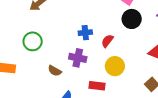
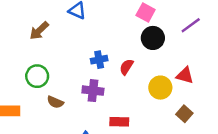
yellow circle: (115, 66) -> (160, 88), moved
brown semicircle: (55, 71) -> (55, 102), moved

